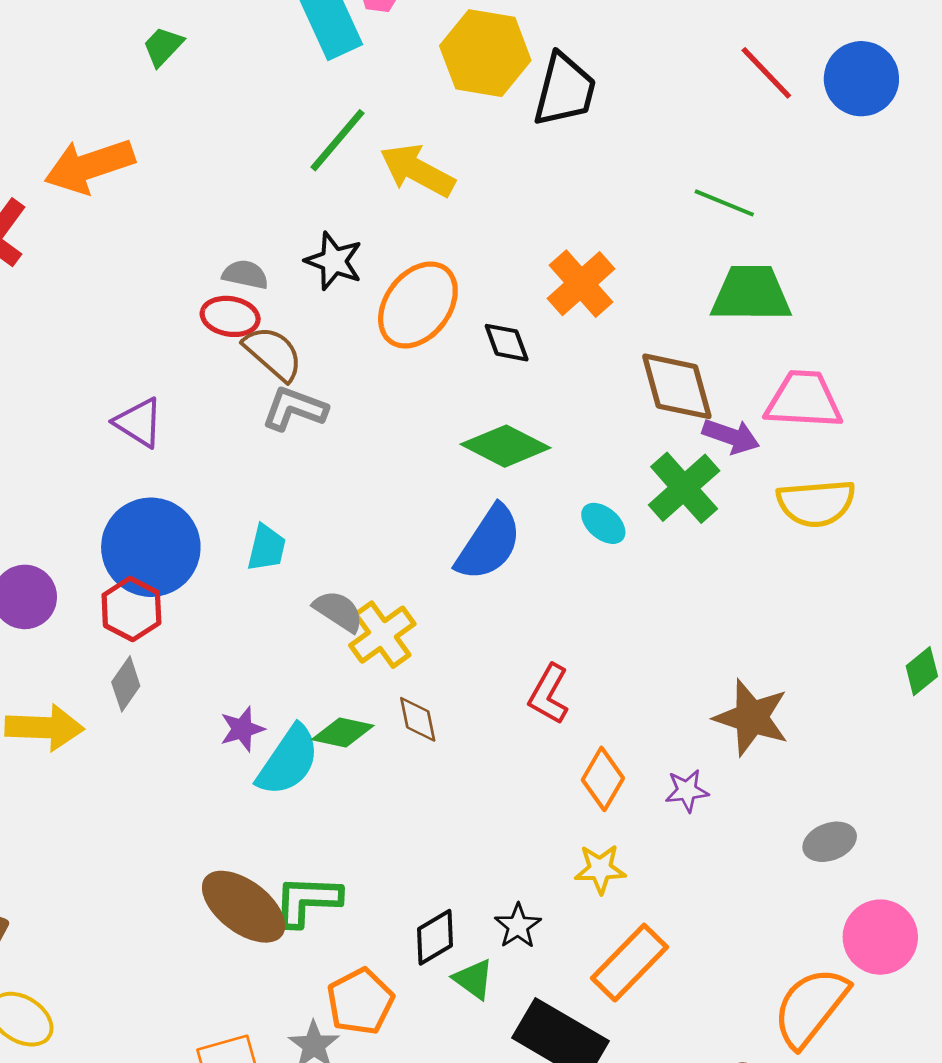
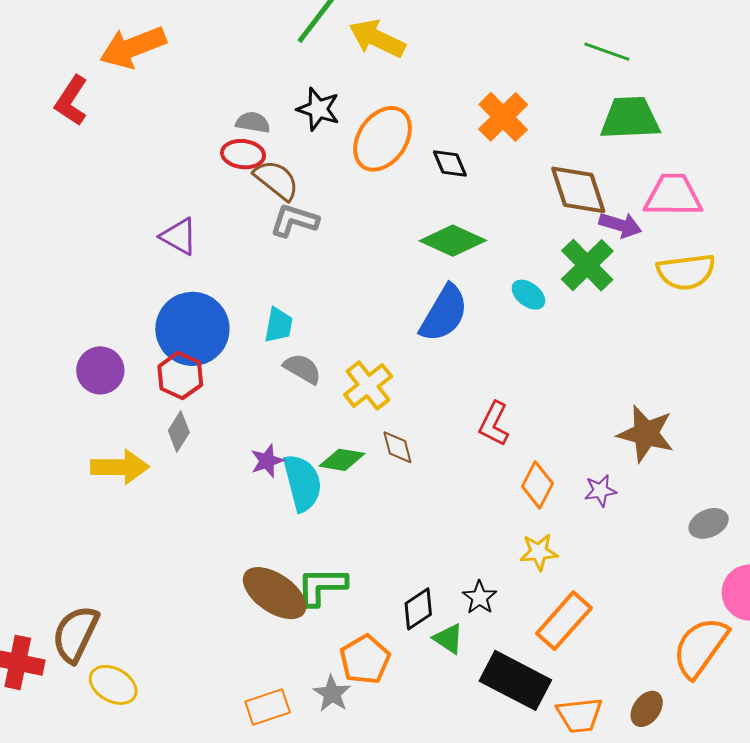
gray semicircle: (338, 611) -> (302, 369), moved
cyan semicircle: (288, 761) -> (302, 483), turned -46

